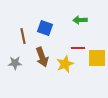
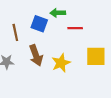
green arrow: (80, 20) -> (58, 13), moved
red line: (78, 48) -> (75, 28), moved

